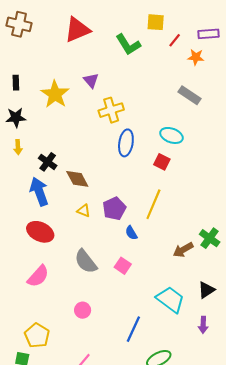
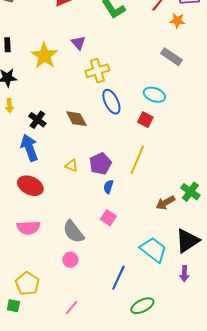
blue ellipse: (126, 143) -> (111, 102), turned -35
brown diamond: (77, 179) -> (76, 119), moved
blue semicircle: (131, 233) -> (108, 187), moved, turned 48
gray semicircle: (86, 261) -> (73, 232), moved
pink semicircle: (38, 276) -> (28, 228), turned 45
black triangle: (206, 290) -> (187, 241), size x1.5

